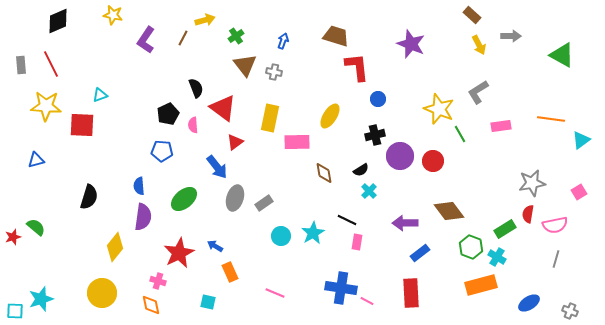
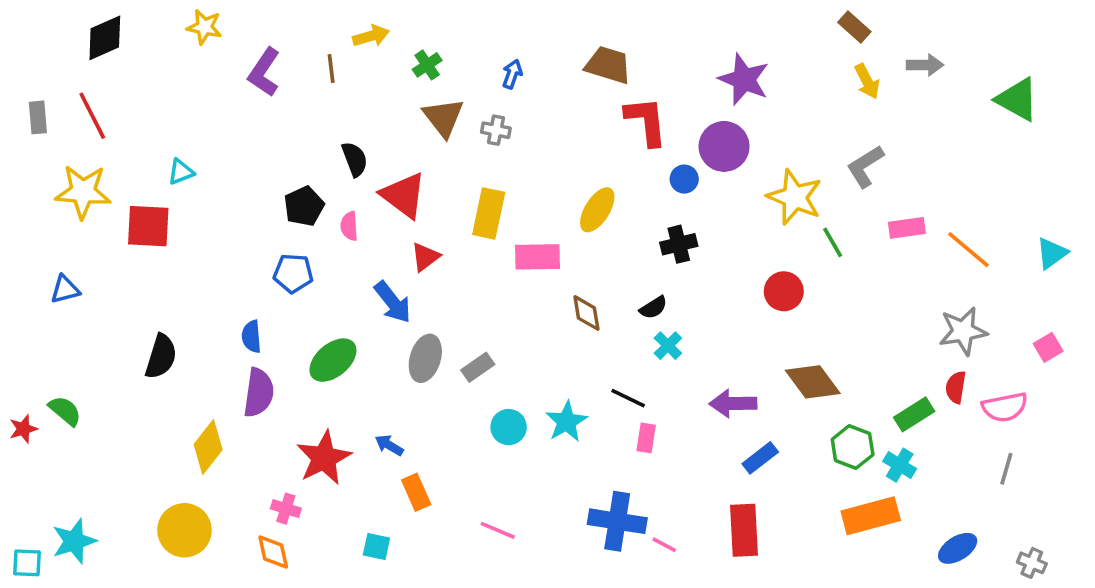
brown line: (183, 38) -> (331, 69), turned -35
orange line: (551, 119) -> (968, 250), moved, turned 32
purple circle: (400, 156) -> (724, 146), moved

